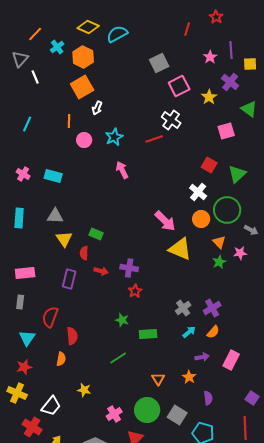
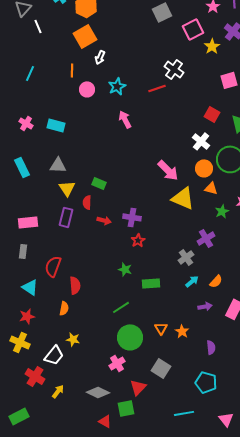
pink square: (179, 86) -> (193, 29), moved
cyan rectangle: (19, 218) -> (22, 167), turned -30
orange triangle: (219, 242) -> (211, 188), moved, turned -32
purple rectangle: (69, 279) -> (66, 217), moved
purple cross: (212, 308) -> (206, 238), moved
cyan triangle: (27, 338) -> (30, 287), turned -30
orange star: (189, 377) -> (182, 331), moved
yellow star: (84, 390) -> (73, 339), moved
green circle: (147, 410) -> (130, 337), moved
gray square: (177, 415) -> (161, 368), moved

